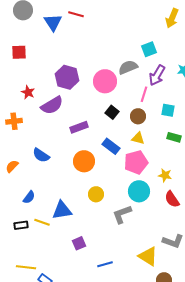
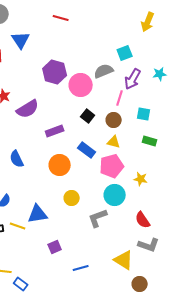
red line: (76, 14) -> (61, 18), moved
blue triangle: (53, 22) -> (21, 40), moved
purple hexagon: (67, 77) -> (55, 72), moved
blue semicircle: (41, 155) -> (17, 159), turned 30
red semicircle: (172, 199) -> (143, 220), moved

